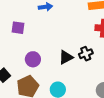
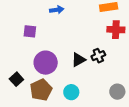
purple circle: (33, 59) -> (46, 63), size x1.5

